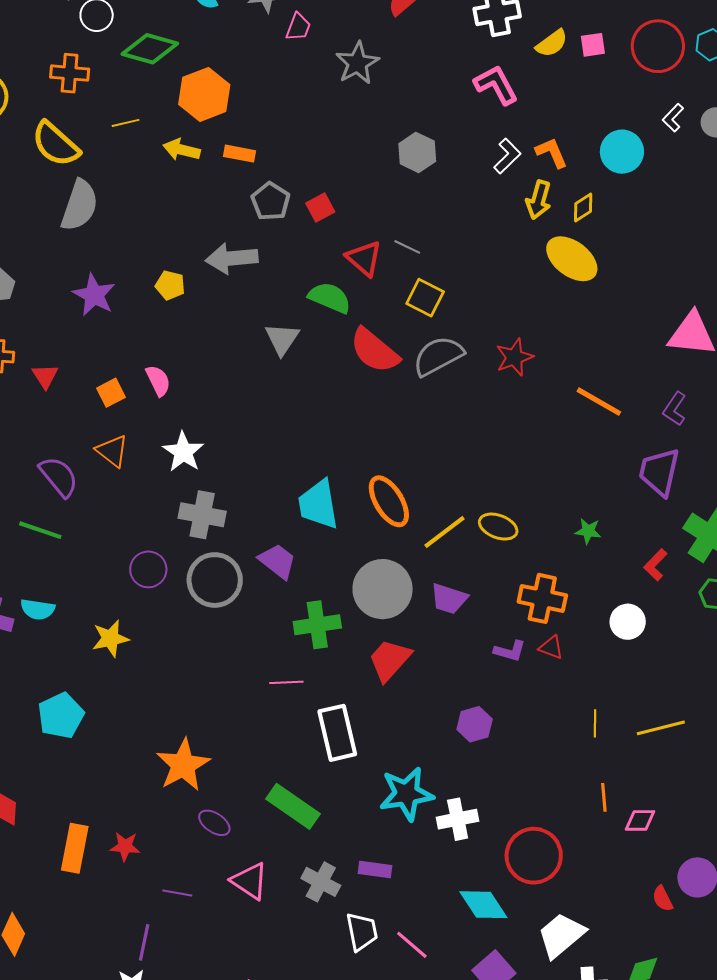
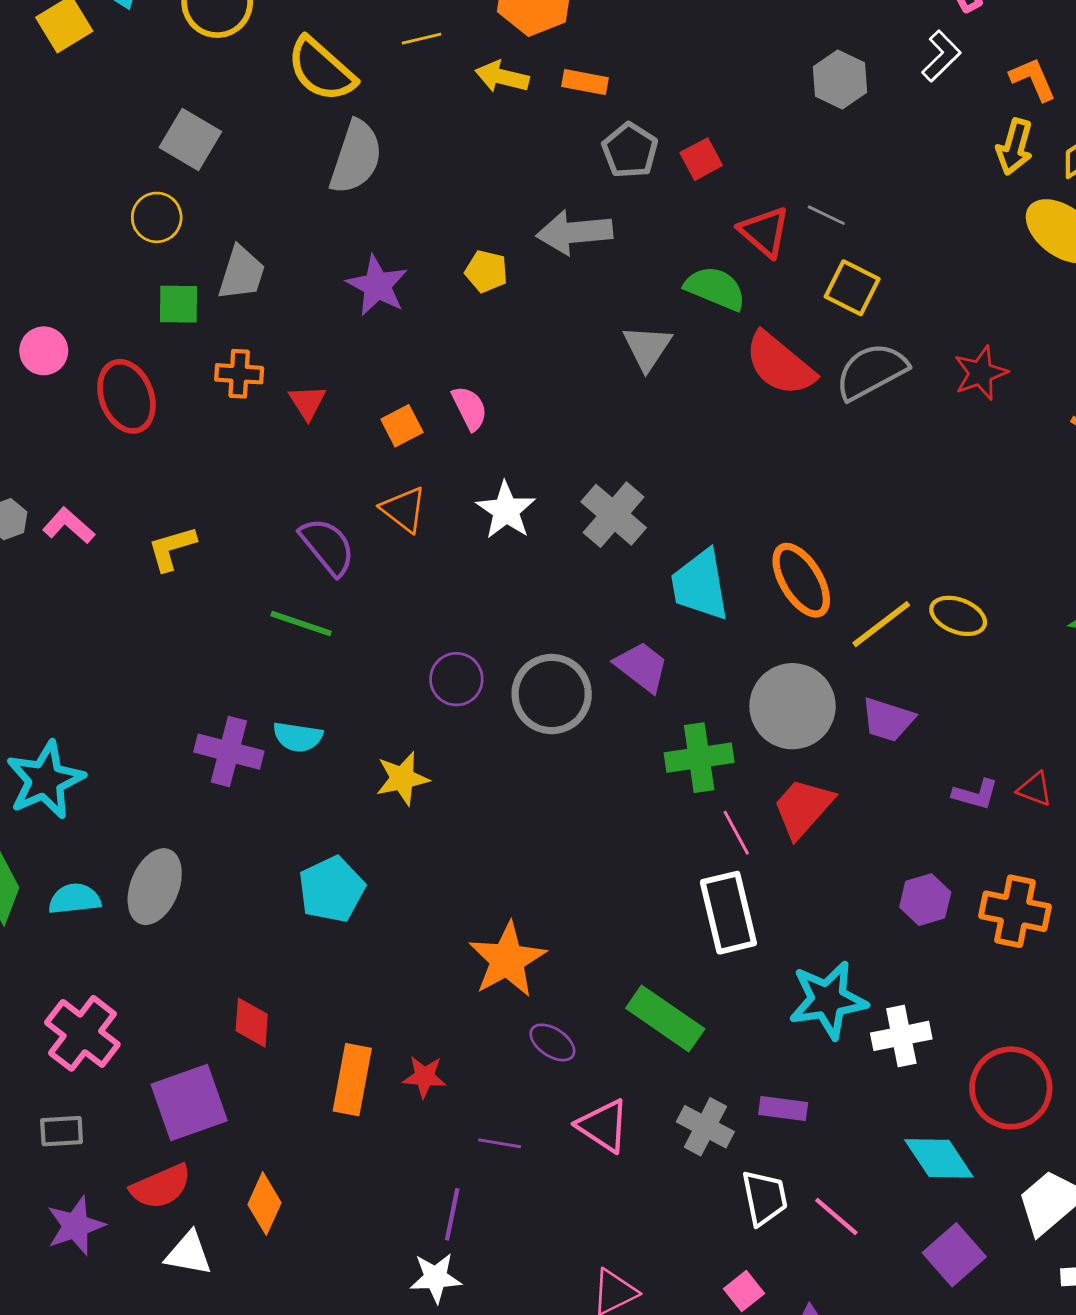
white L-shape: (507, 156) -> (941, 56), moved
gray cross: (202, 515) -> (614, 515), moved, turned 30
orange cross: (542, 598) -> (1015, 911), moved
pink line: (286, 682) -> (736, 833), moved, turned 64

